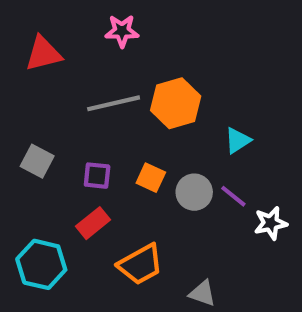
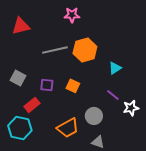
pink star: (122, 31) -> (72, 15), moved
gray circle: (194, 192) -> (94, 116), moved
red rectangle: (93, 223) -> (32, 105), moved

